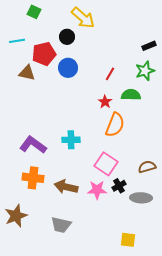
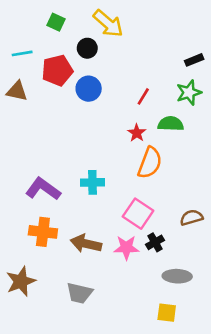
green square: (34, 12) -> (56, 22), moved
brown triangle: (27, 73) -> (17, 91), moved
gray ellipse: (141, 198) -> (177, 276), moved

